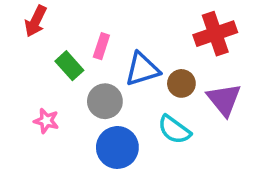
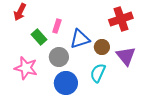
pink star: (46, 121) -> (26, 68), size x1.6
cyan semicircle: (174, 130) -> (98, 73), turned 78

